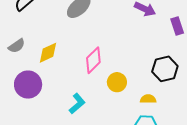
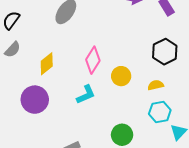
gray semicircle: (17, 46) -> (13, 50), moved
cyan L-shape: (77, 104) -> (86, 94), moved, turned 30

